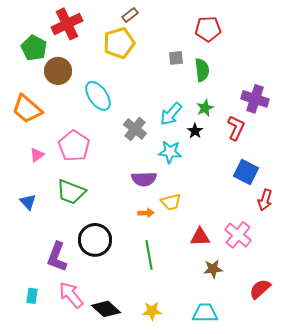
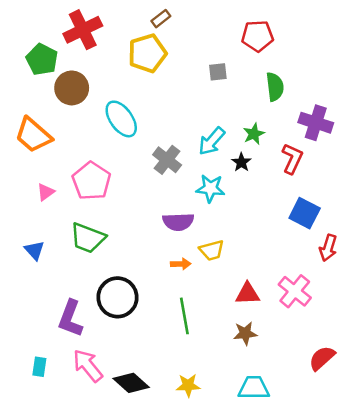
green semicircle: (202, 70) -> (275, 87), moved
brown star: (213, 269) -> (245, 333), moved

